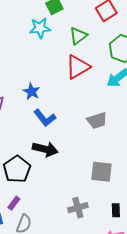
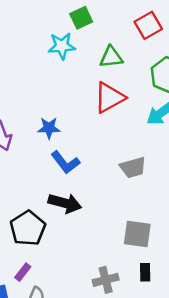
green triangle: (78, 36) -> (111, 57), turned 30
blue star: (32, 92) -> (49, 128), turned -30
black rectangle: (116, 210) -> (145, 272), moved

